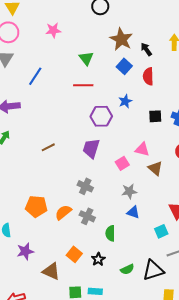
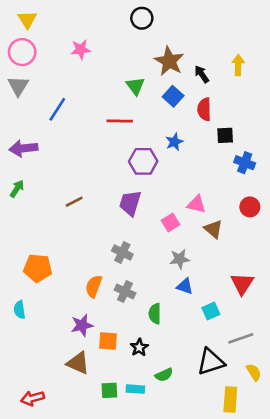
green triangle: (86, 58) -> (135, 86), moved
black square: (155, 116) -> (225, 135), moved
orange pentagon: (36, 206) -> (38, 268), moved
orange semicircle: (63, 212) -> (94, 286), turned -30
cyan square: (161, 231) -> (211, 311), moved
purple star: (25, 251) -> (82, 325), moved
orange square: (74, 254) -> (108, 341), turned -35
green semicircle: (127, 269) -> (164, 375), moved

